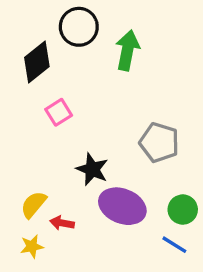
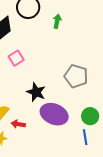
green arrow: (127, 50) -> (57, 21), size x0.6
blue line: (174, 245) -> (85, 137), turned 49

